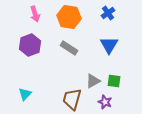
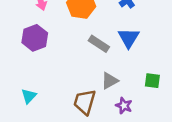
gray rectangle: (69, 48) -> (99, 44), moved
green square: (114, 81) -> (152, 81), moved

